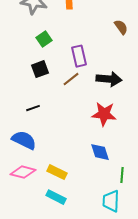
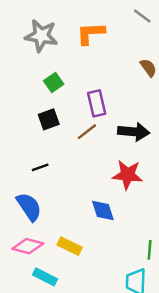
blue semicircle: (24, 140) -> (29, 207), turned 30
blue diamond: (100, 152) -> (103, 210), moved
cyan rectangle: (56, 197) -> (45, 277), moved

